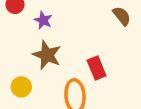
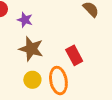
yellow circle: (21, 87) -> (32, 80), moved

